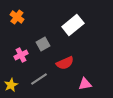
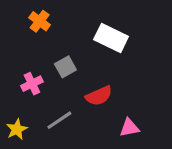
orange cross: (17, 17) -> (40, 21), moved
white rectangle: (73, 25) -> (111, 38), turned 65

